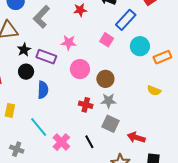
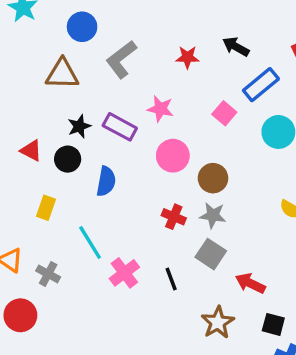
black star: (24, 50) -> (79, 126), moved
black circle: (26, 72) -> (68, 159), moved

